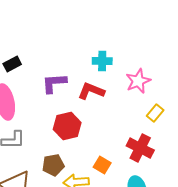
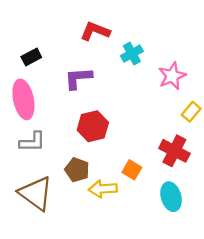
cyan cross: (102, 61) -> (132, 54), turned -30
red L-shape: (91, 91) -> (95, 31), moved
brown pentagon: (53, 165) -> (77, 170), turned 30

